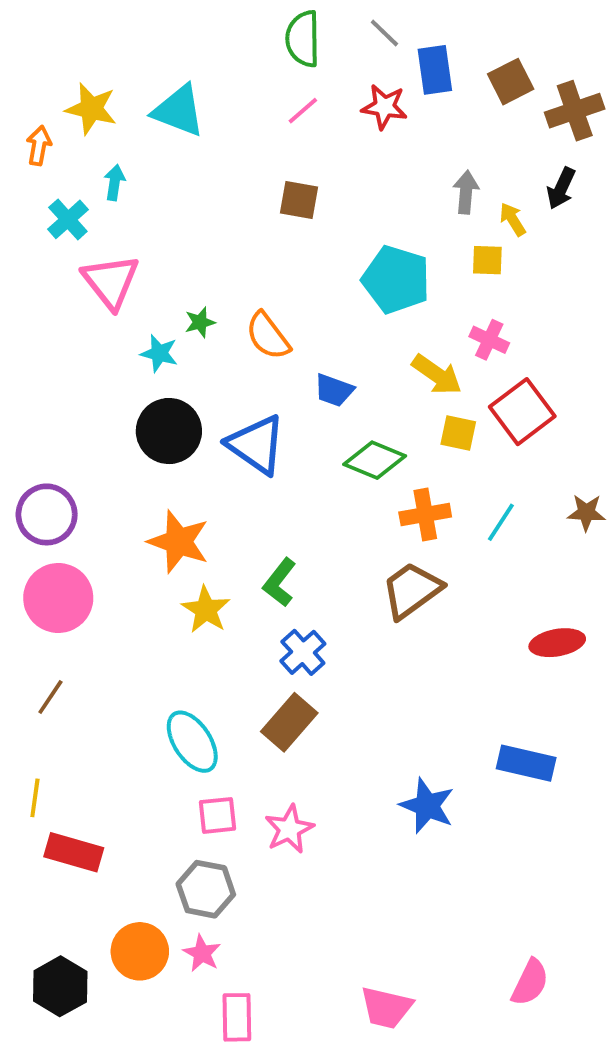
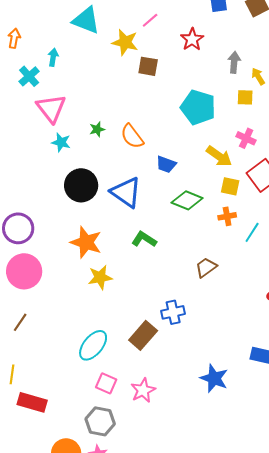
red star: (384, 107) -> (192, 39), moved, turned 30
yellow star: (91, 109) -> (125, 42), moved
cyan star: (159, 353) -> (61, 142), moved
orange cross: (425, 514) -> (227, 216), moved, size x0.7
green L-shape: (280, 582) -> (144, 239), moved, turned 85
brown trapezoid: (412, 590) -> (206, 267), size x0.7
yellow star: (206, 610) -> (100, 277), turned 30
blue cross: (303, 652) -> (173, 312), moved, turned 30
cyan ellipse: (192, 742) -> (93, 345), turned 72
pink square: (217, 815) -> (106, 383), turned 30

